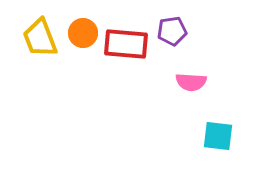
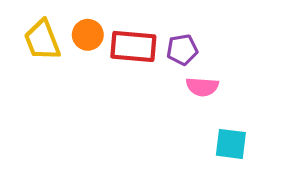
purple pentagon: (172, 31) -> (182, 50), moved

